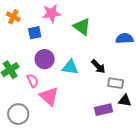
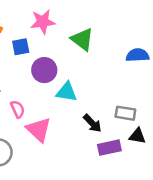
purple circle: (45, 59) -> (44, 70), moved
black arrow: (98, 66) -> (92, 123), moved

